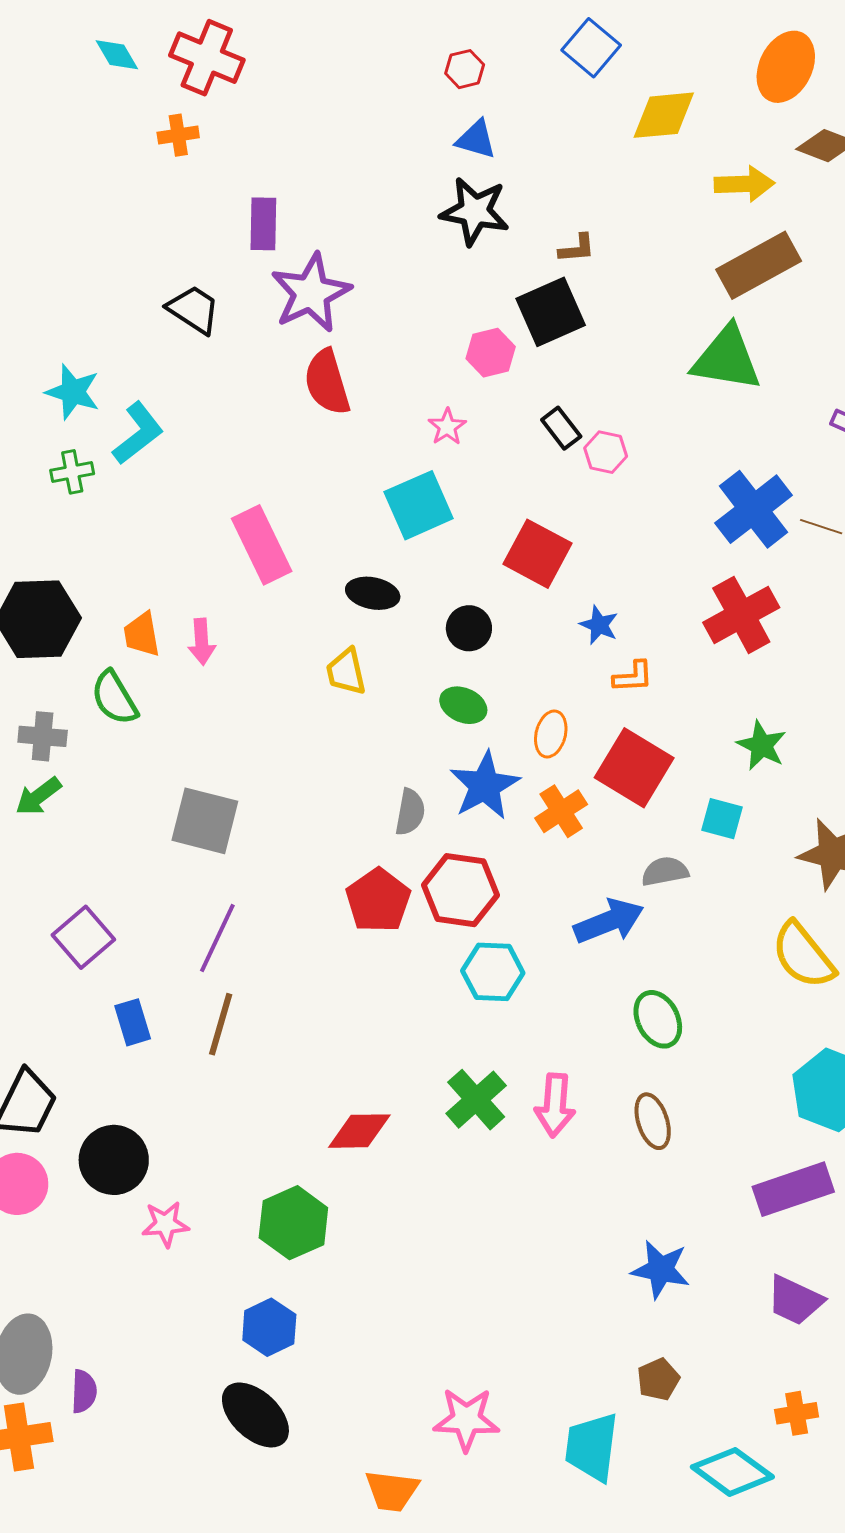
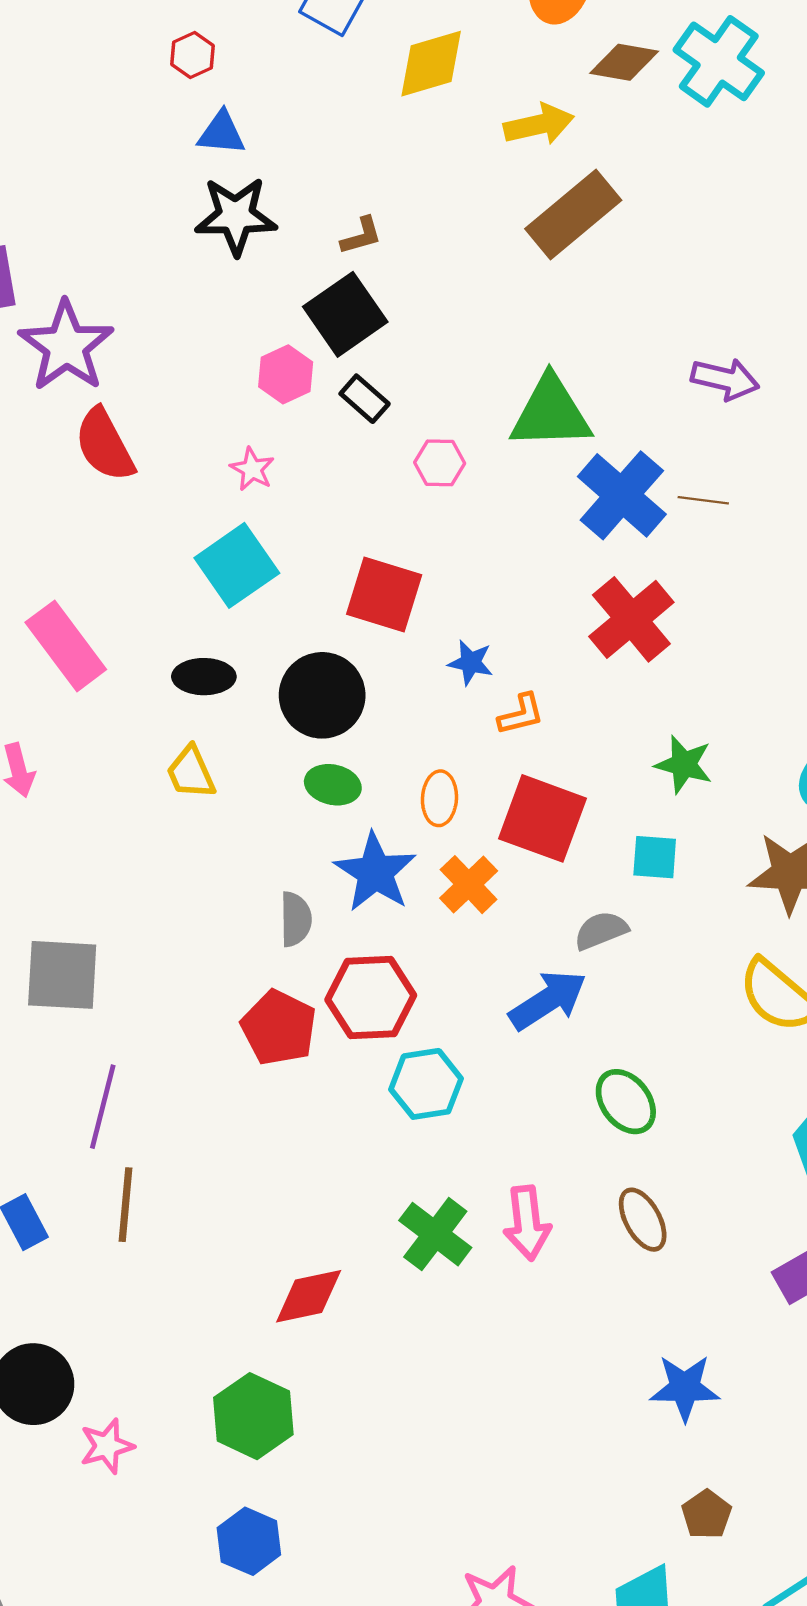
green triangle: (727, 359) -> (551, 413), moved
black rectangle: (561, 428) -> (365, 399), moved
black circle: (469, 628) -> (322, 695), size x1.6

